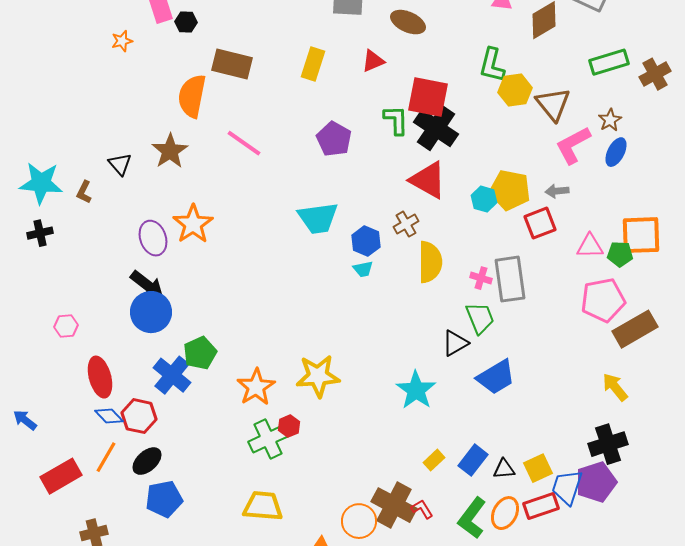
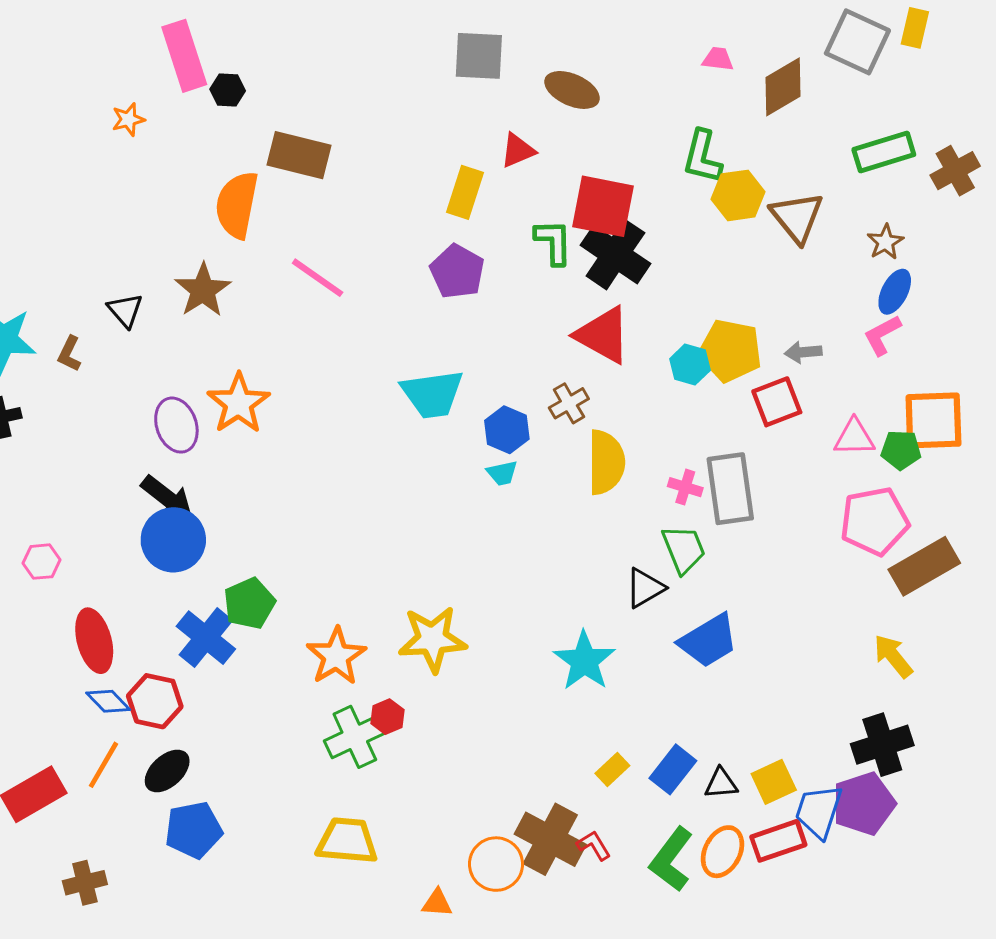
yellow rectangle: (313, 64) -> (465, 192), moved
pink L-shape: (573, 145) -> (882, 335), moved, size x0.7

